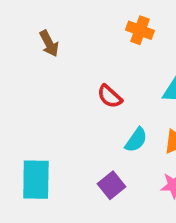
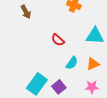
cyan rectangle: (36, 180) -> (37, 84), moved, turned 35

